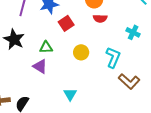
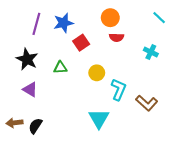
cyan L-shape: (113, 57) -> (119, 89), moved
purple triangle: (40, 66) -> (30, 89), moved
cyan triangle: (70, 94) -> (99, 119), moved, size x1.5

